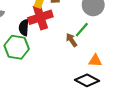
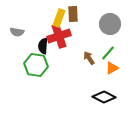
green line: (82, 30) -> (108, 53), moved
orange triangle: (95, 61) -> (112, 68), moved, turned -32

